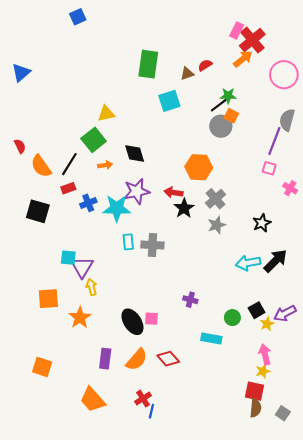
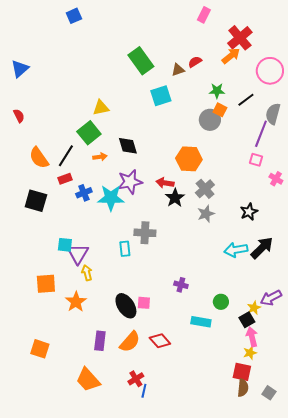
pink rectangle: (237, 30) -> (204, 15), moved
green rectangle: (148, 64) -> (141, 61), turned -44
black line: (219, 105) -> (246, 100), moved
red semicircle: (20, 146) -> (19, 116), moved
cyan rectangle: (128, 242) -> (125, 249), moved
black square: (257, 310) -> (247, 320), moved

